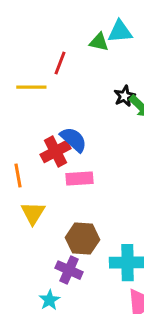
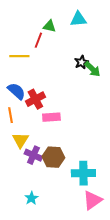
green triangle: (99, 42) -> (49, 26), moved
blue semicircle: (74, 140) -> (16, 91), moved
purple cross: (69, 270) -> (33, 155), moved

